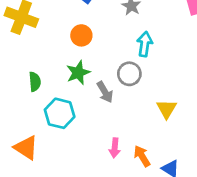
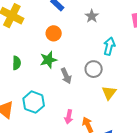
cyan arrow: (145, 44) -> (109, 46), moved
gray circle: (129, 74) -> (94, 69), moved
cyan hexagon: (60, 113) -> (34, 102), moved

